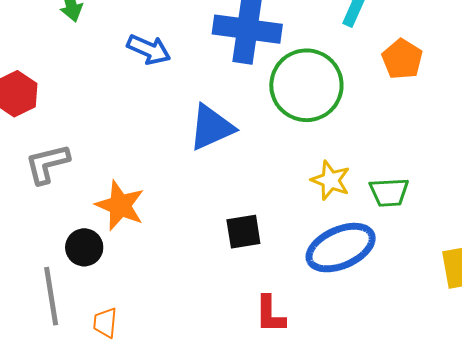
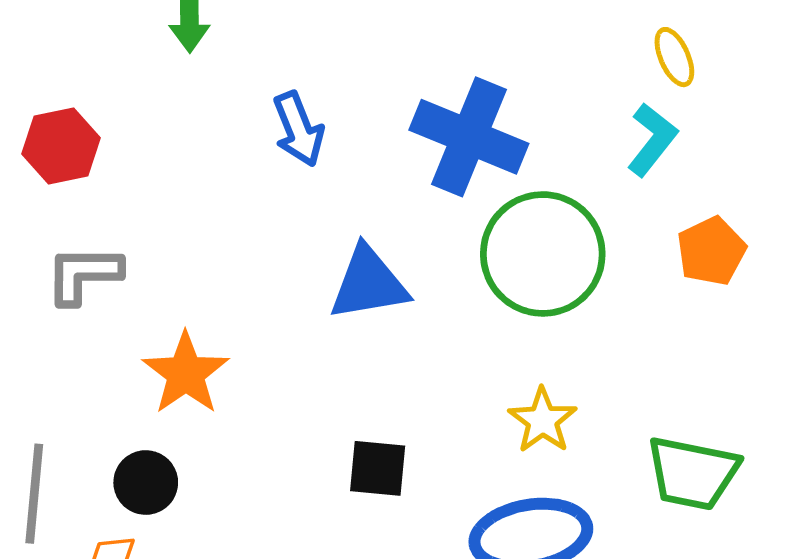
blue arrow: (149, 50) -> (299, 129), turned 30
green trapezoid: (389, 192) -> (693, 473), moved, size x1.4
black circle: (84, 247) -> (146, 483), moved

